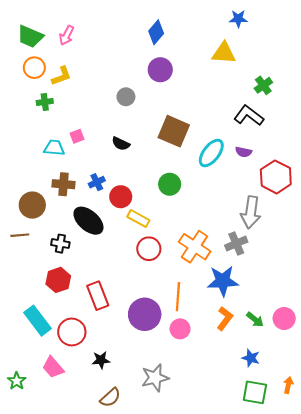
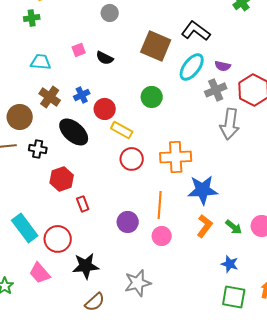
black L-shape: (249, 116) -> (196, 31), moved
pink square: (77, 136) -> (79, 50), moved
brown cross: (63, 184) -> (50, 97), turned 30
black cross: (60, 244) -> (38, 149), moved
gray cross: (236, 244) -> (216, 90), moved
orange cross: (195, 247) -> (176, 157), turned -36
red hexagon: (58, 280) -> (62, 179), moved
red rectangle: (98, 296) -> (83, 204), size x0.6
purple circle: (145, 314) -> (128, 222), size x0.7
black star: (101, 360) -> (86, 266), size x1.5

